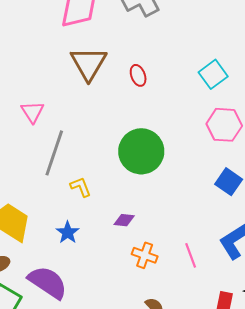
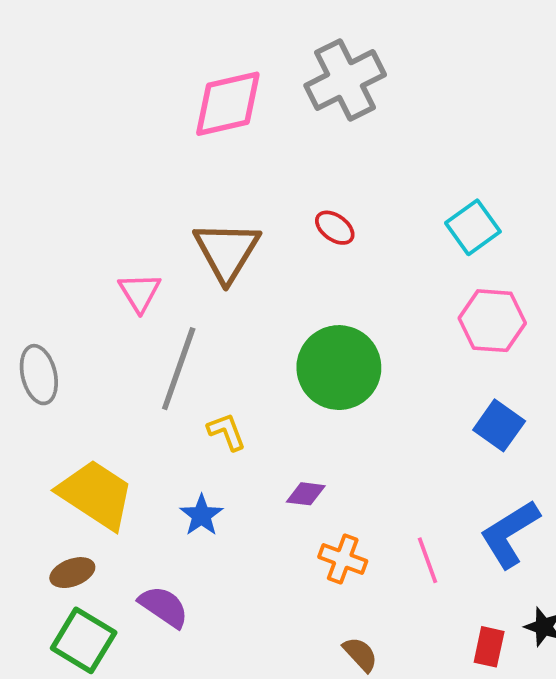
brown triangle: (89, 63) -> (227, 251), moved
red ellipse: (138, 75) -> (335, 228), turned -35
purple semicircle: (48, 282) -> (164, 607), size x0.7

